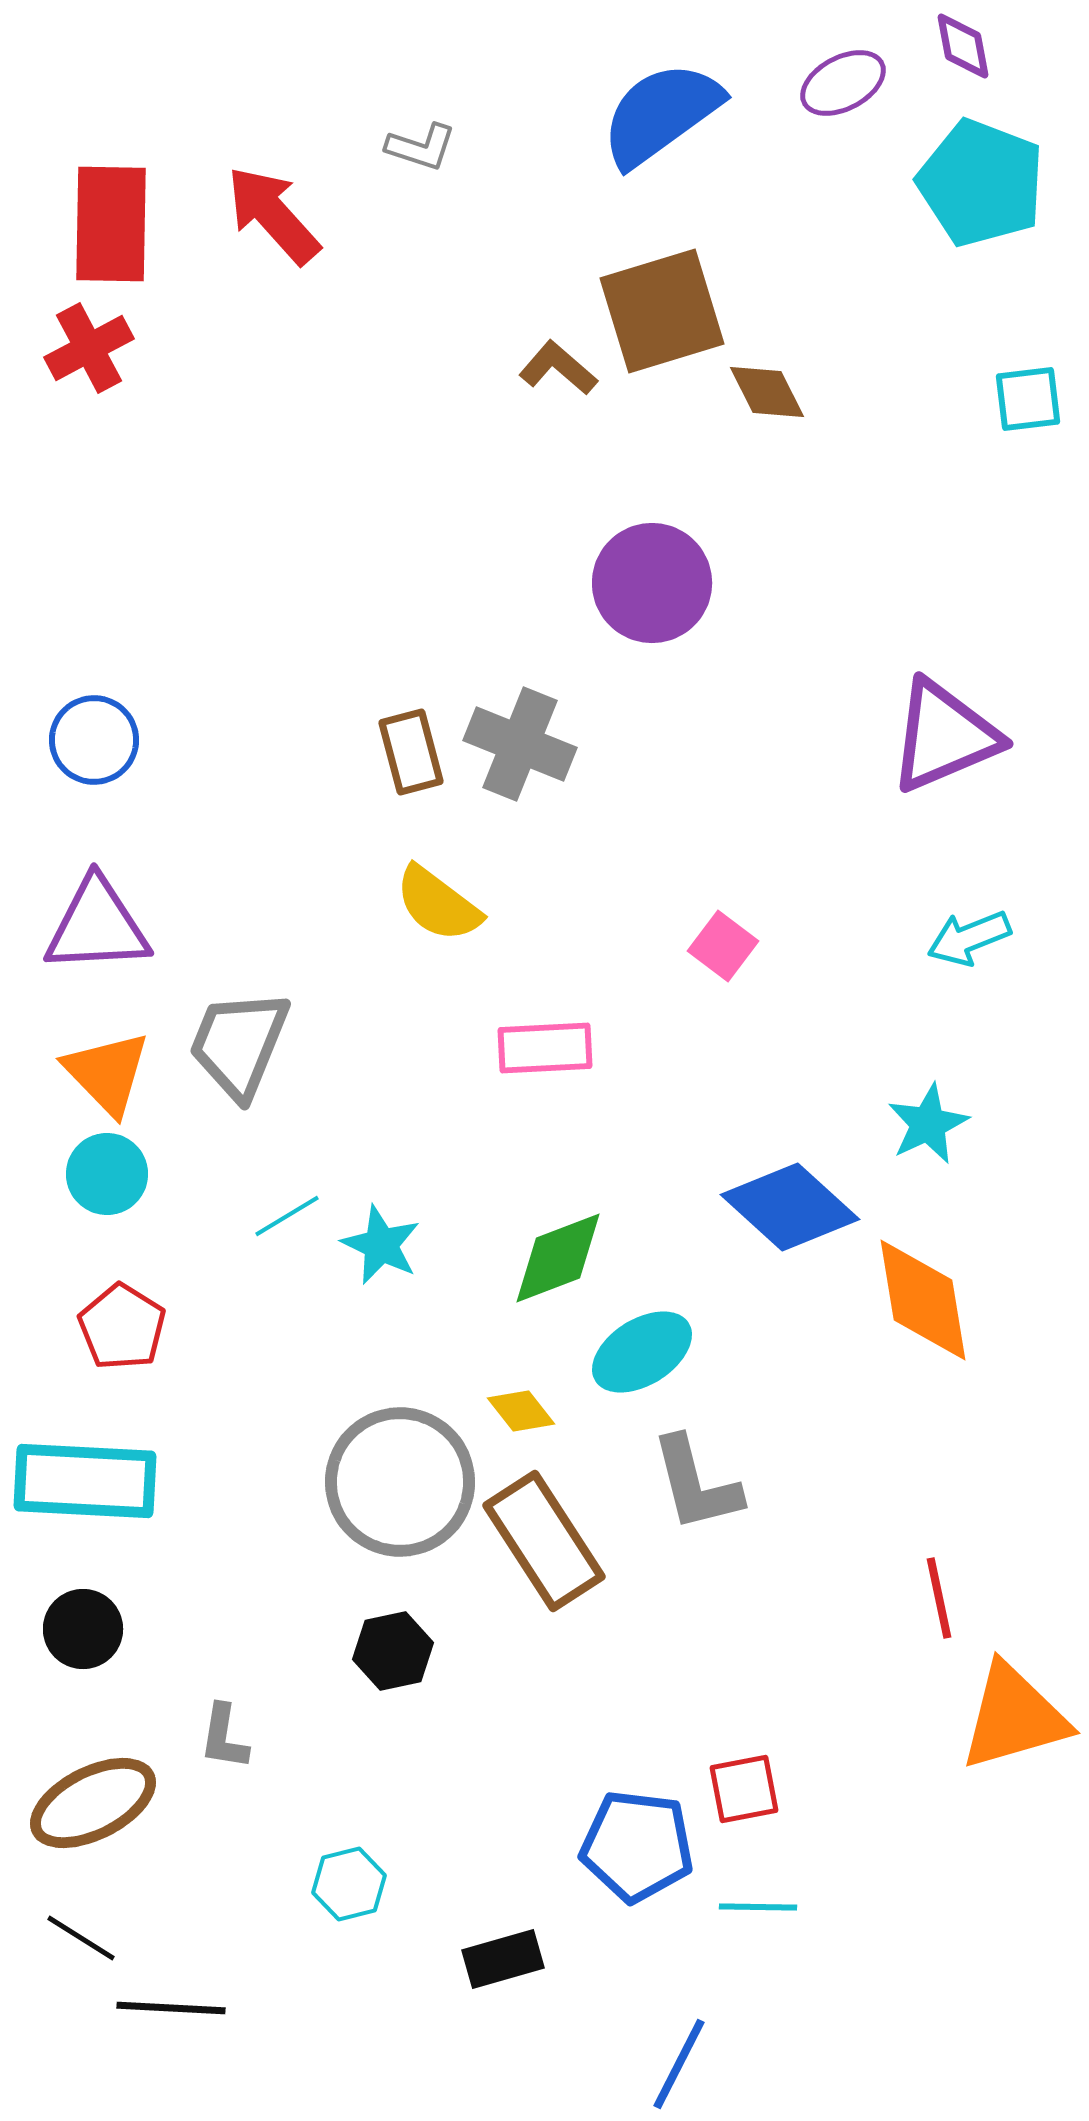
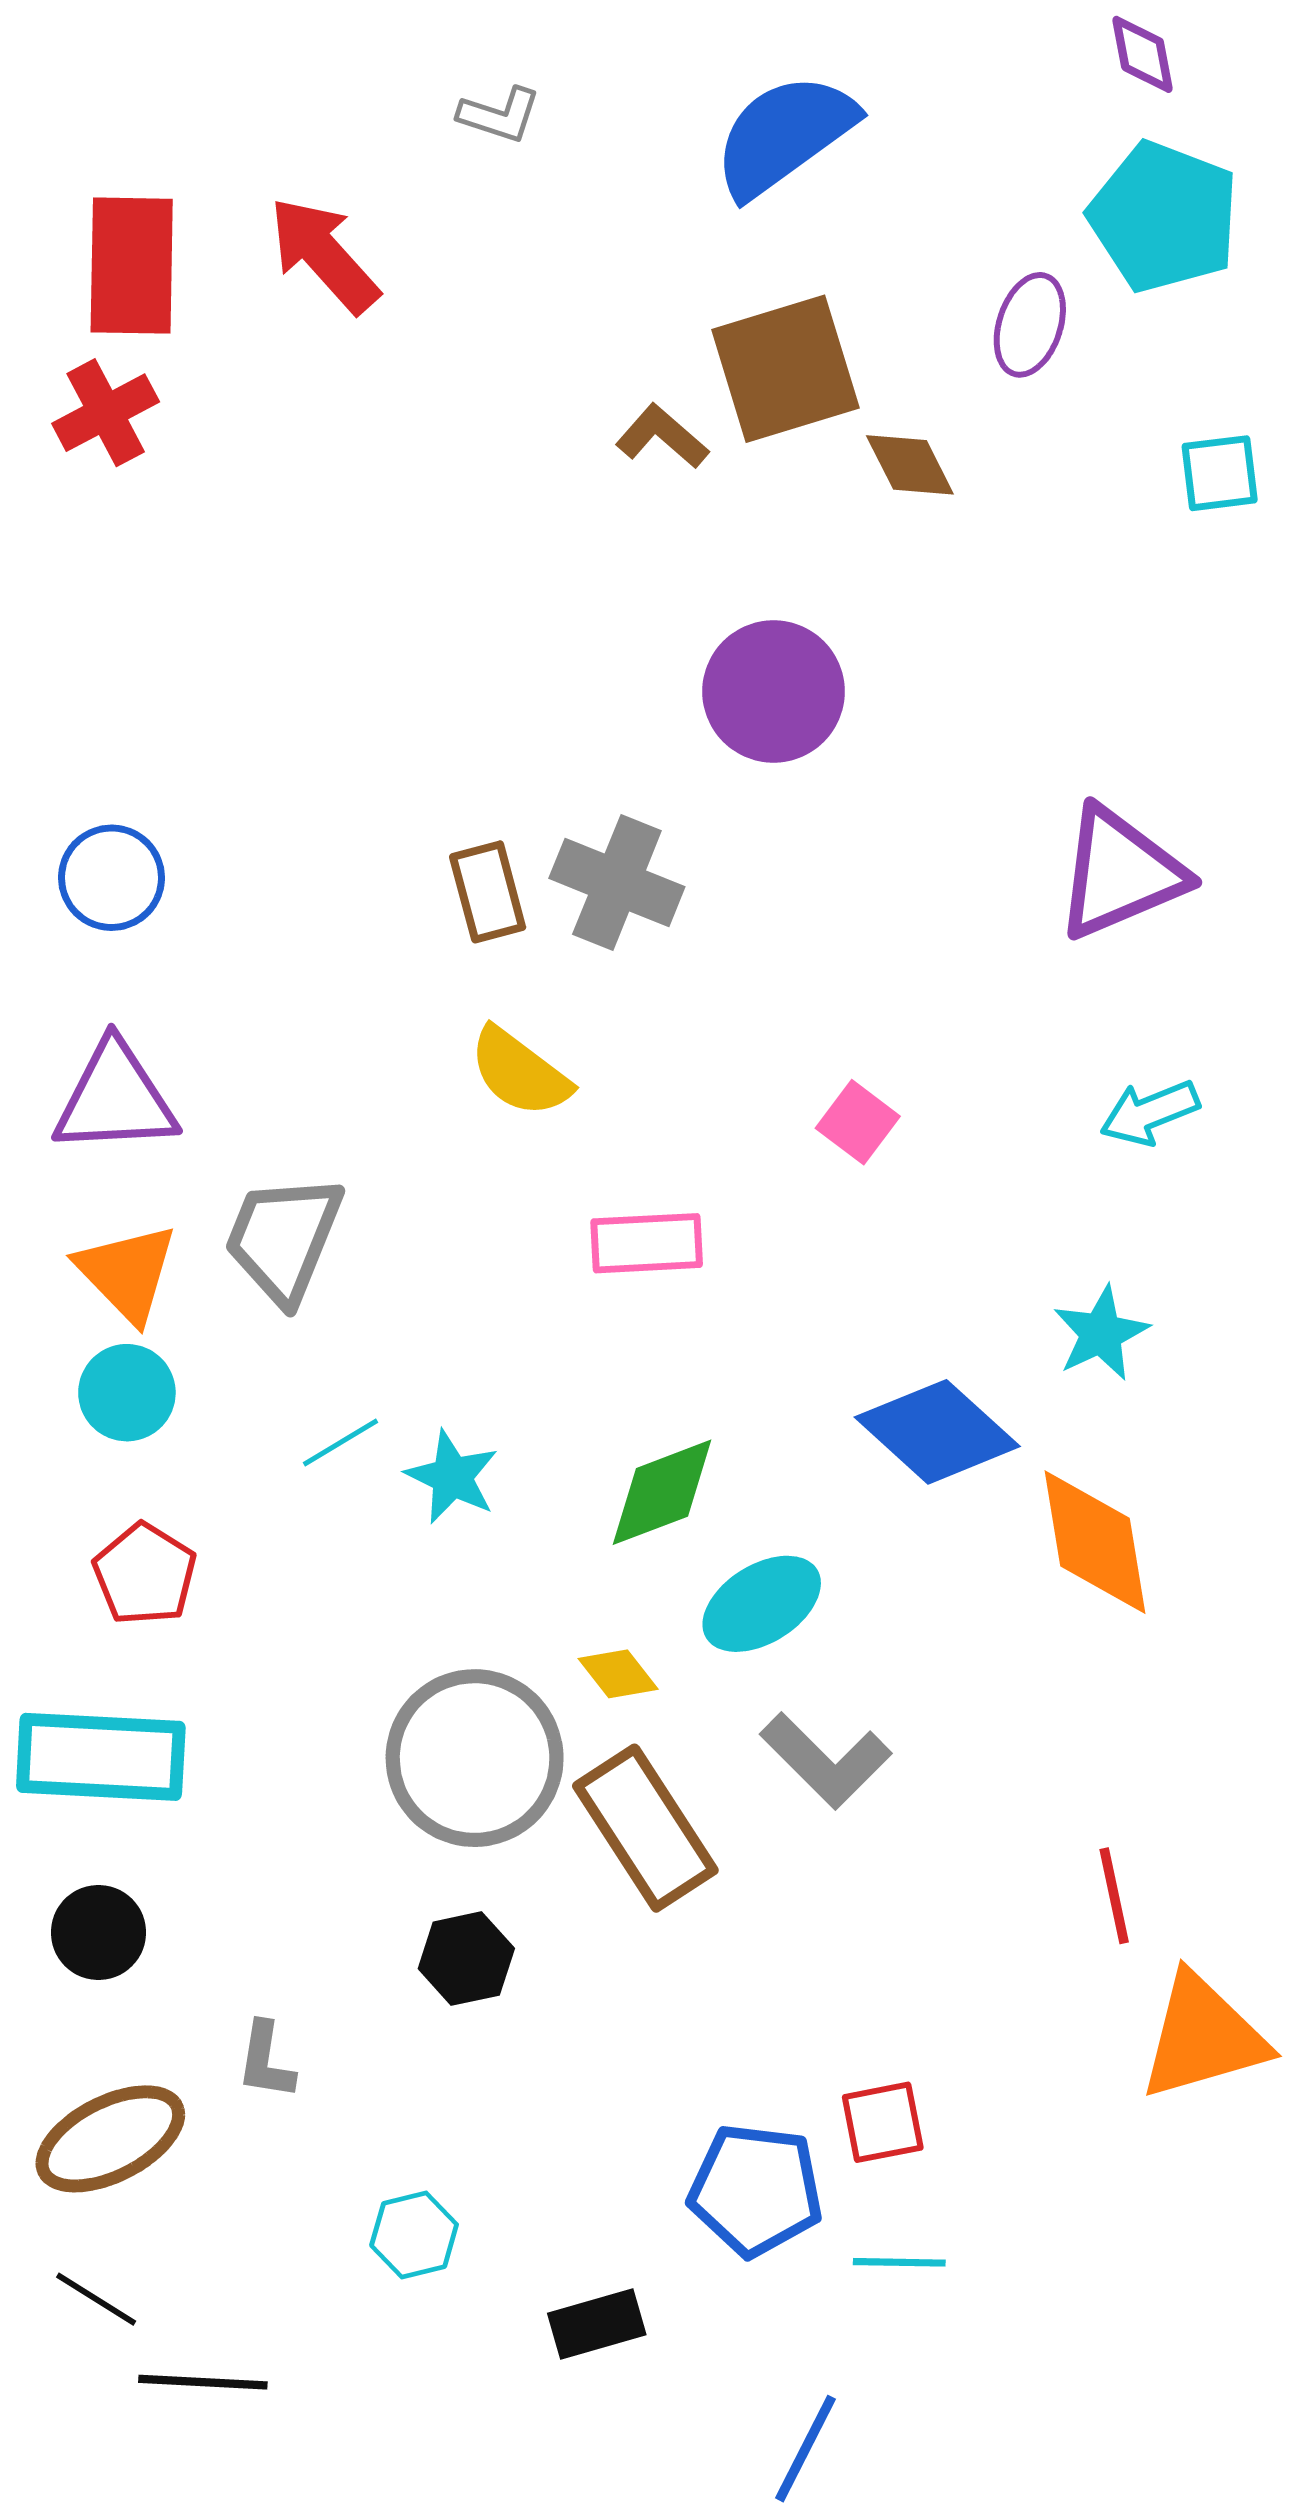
purple ellipse: (843, 83) -> (1030, 325), moved, turned -44
gray L-shape: (421, 147) -> (499, 115), moved
gray L-shape: (696, 1484) -> (826, 1760), turned -31

